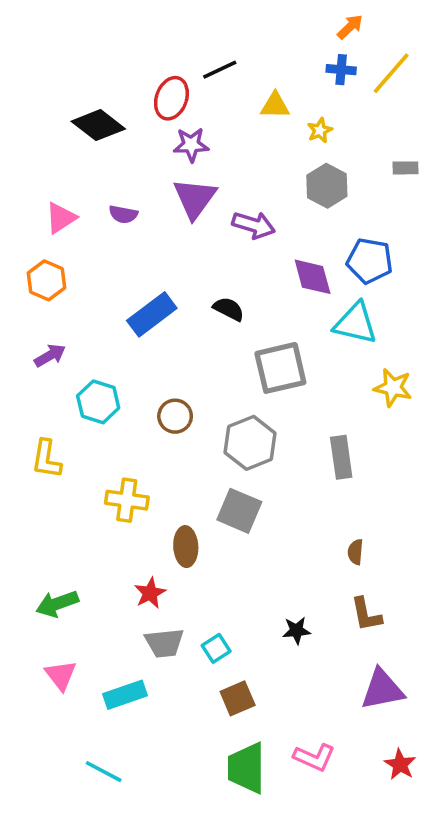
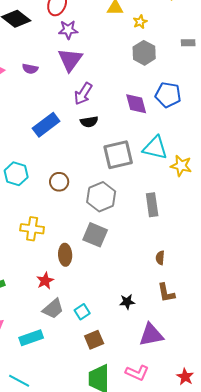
purple arrow: (254, 225) -> (83, 94), moved, turned 105
black semicircle: (229, 309) -> (89, 122), turned 144
cyan triangle: (355, 323) -> (155, 148), moved
gray trapezoid: (164, 643) -> (53, 309), turned -35
purple triangle: (382, 689) -> (151, 335), moved

